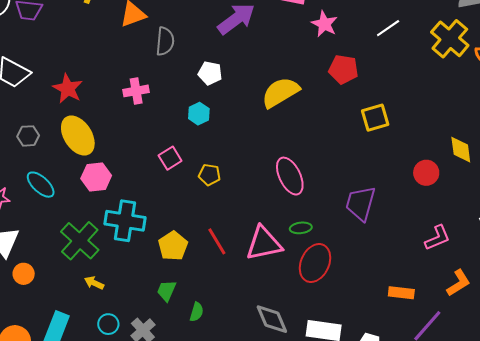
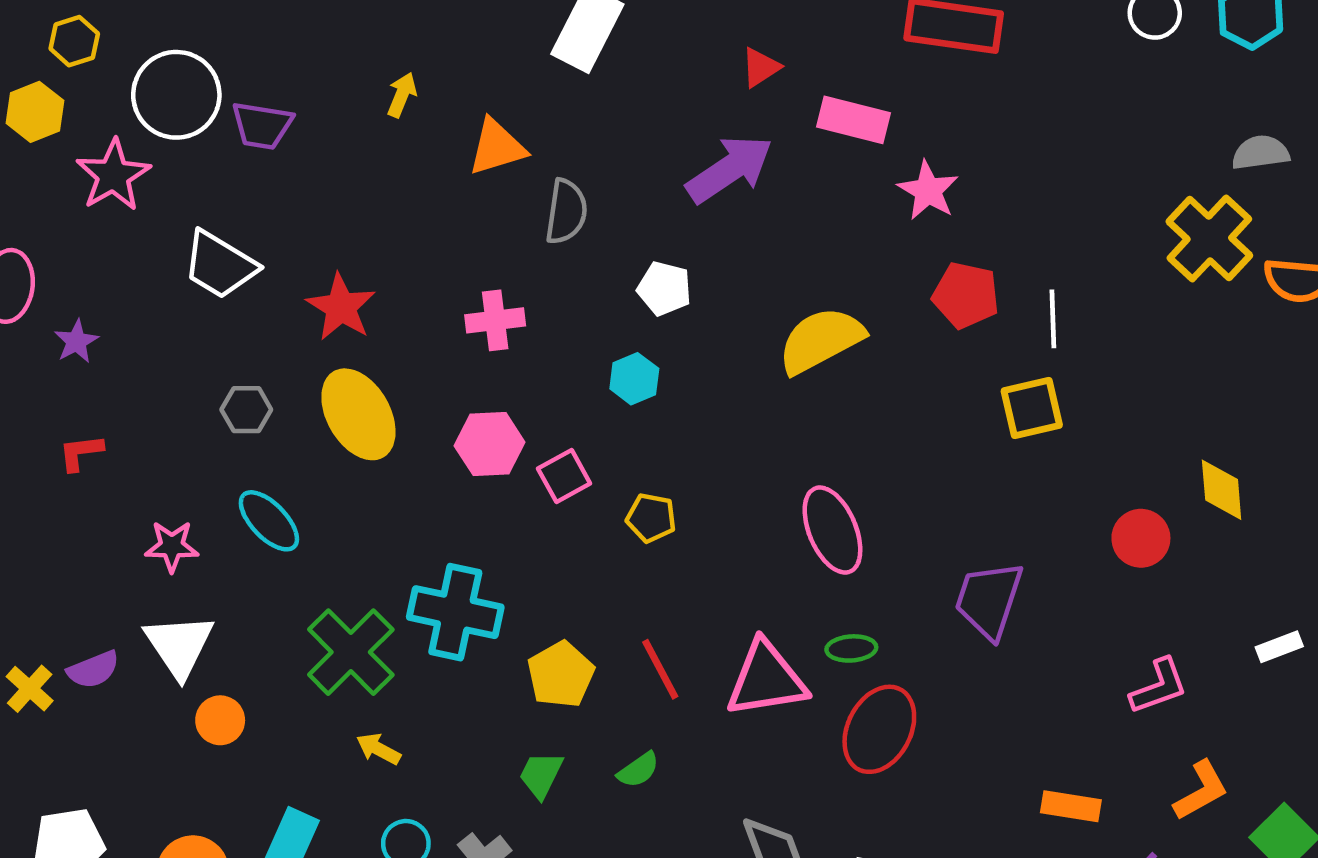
white line: (388, 28) -> (1053, 319), moved, turned -60
pink hexagon: (96, 177) -> (490, 444), moved
green semicircle: (197, 312) -> (638, 770), moved, turned 36

